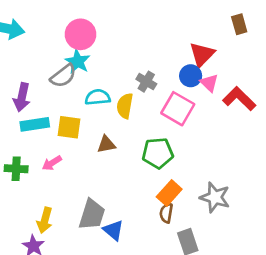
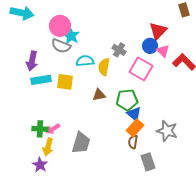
pink circle: (80, 34) -> (60, 26), moved
gray semicircle: (63, 76) -> (61, 46), turned 60
brown triangle: (106, 144) -> (99, 95), moved
pink arrow: (52, 163) -> (53, 129), moved
green cross: (16, 169) -> (40, 129), moved
blue triangle: (113, 230) -> (134, 114), moved

